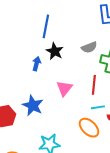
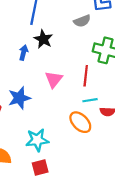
gray semicircle: (89, 47) -> (82, 21), moved
blue star: (33, 106) -> (19, 98), turned 30

